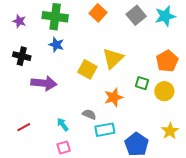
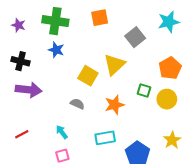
orange square: (98, 13) -> (100, 18), turned 36
gray square: (136, 15) -> (135, 37), moved
purple arrow: (44, 83) -> (29, 90), moved
gray semicircle: (89, 114) -> (77, 104), moved

